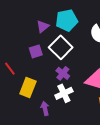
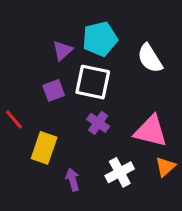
white square: (61, 47) -> (93, 82), turned -30
white cross: (64, 93) -> (120, 172), moved

